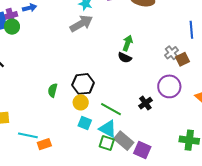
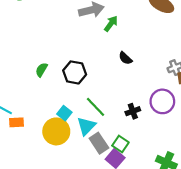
green arrow: (128, 43) -> (111, 24), moved
yellow circle: (81, 102) -> (56, 131), moved, size x1.6
cyan triangle: (108, 129) -> (86, 126), turned 30
green square: (107, 143) -> (120, 144), moved

